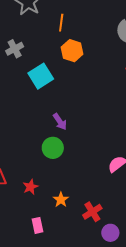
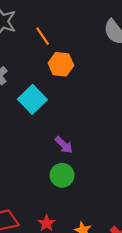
orange line: (61, 23) -> (43, 36), turned -30

